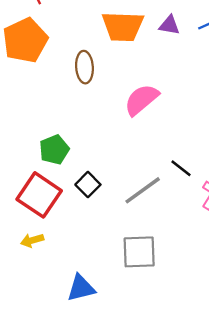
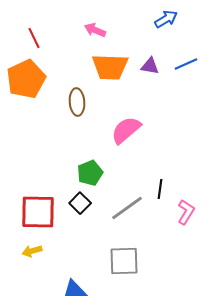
green pentagon: (54, 150) -> (90, 173), moved
black line: (181, 168) -> (160, 189), turned 60
red square: (39, 195) -> (38, 212), turned -33

